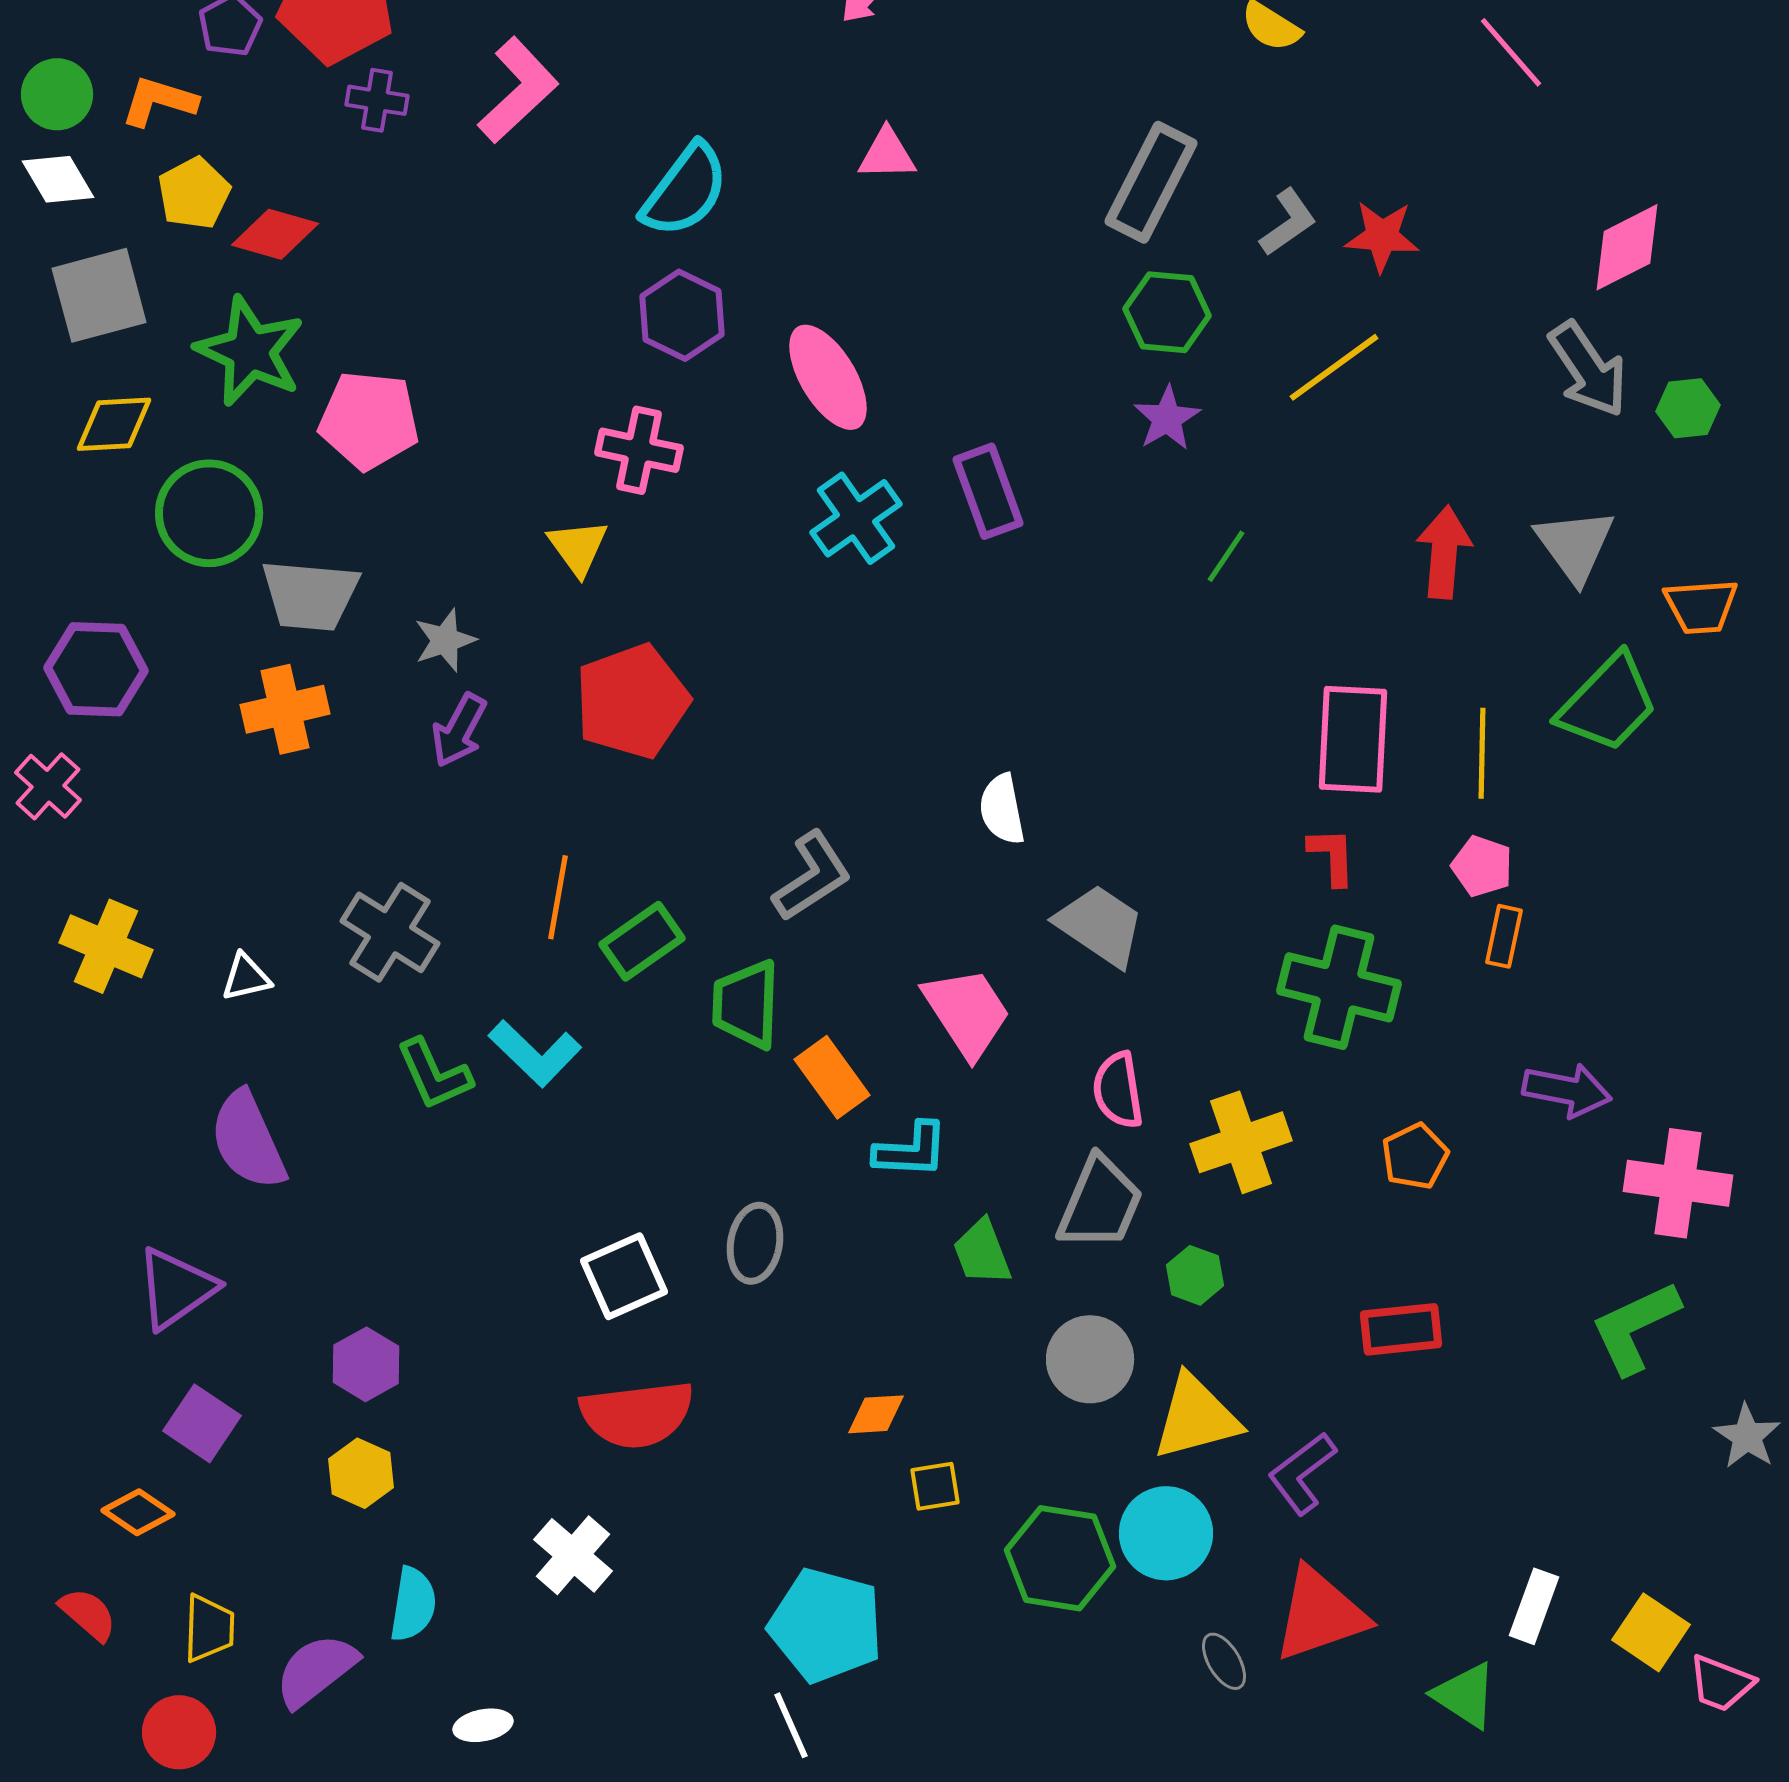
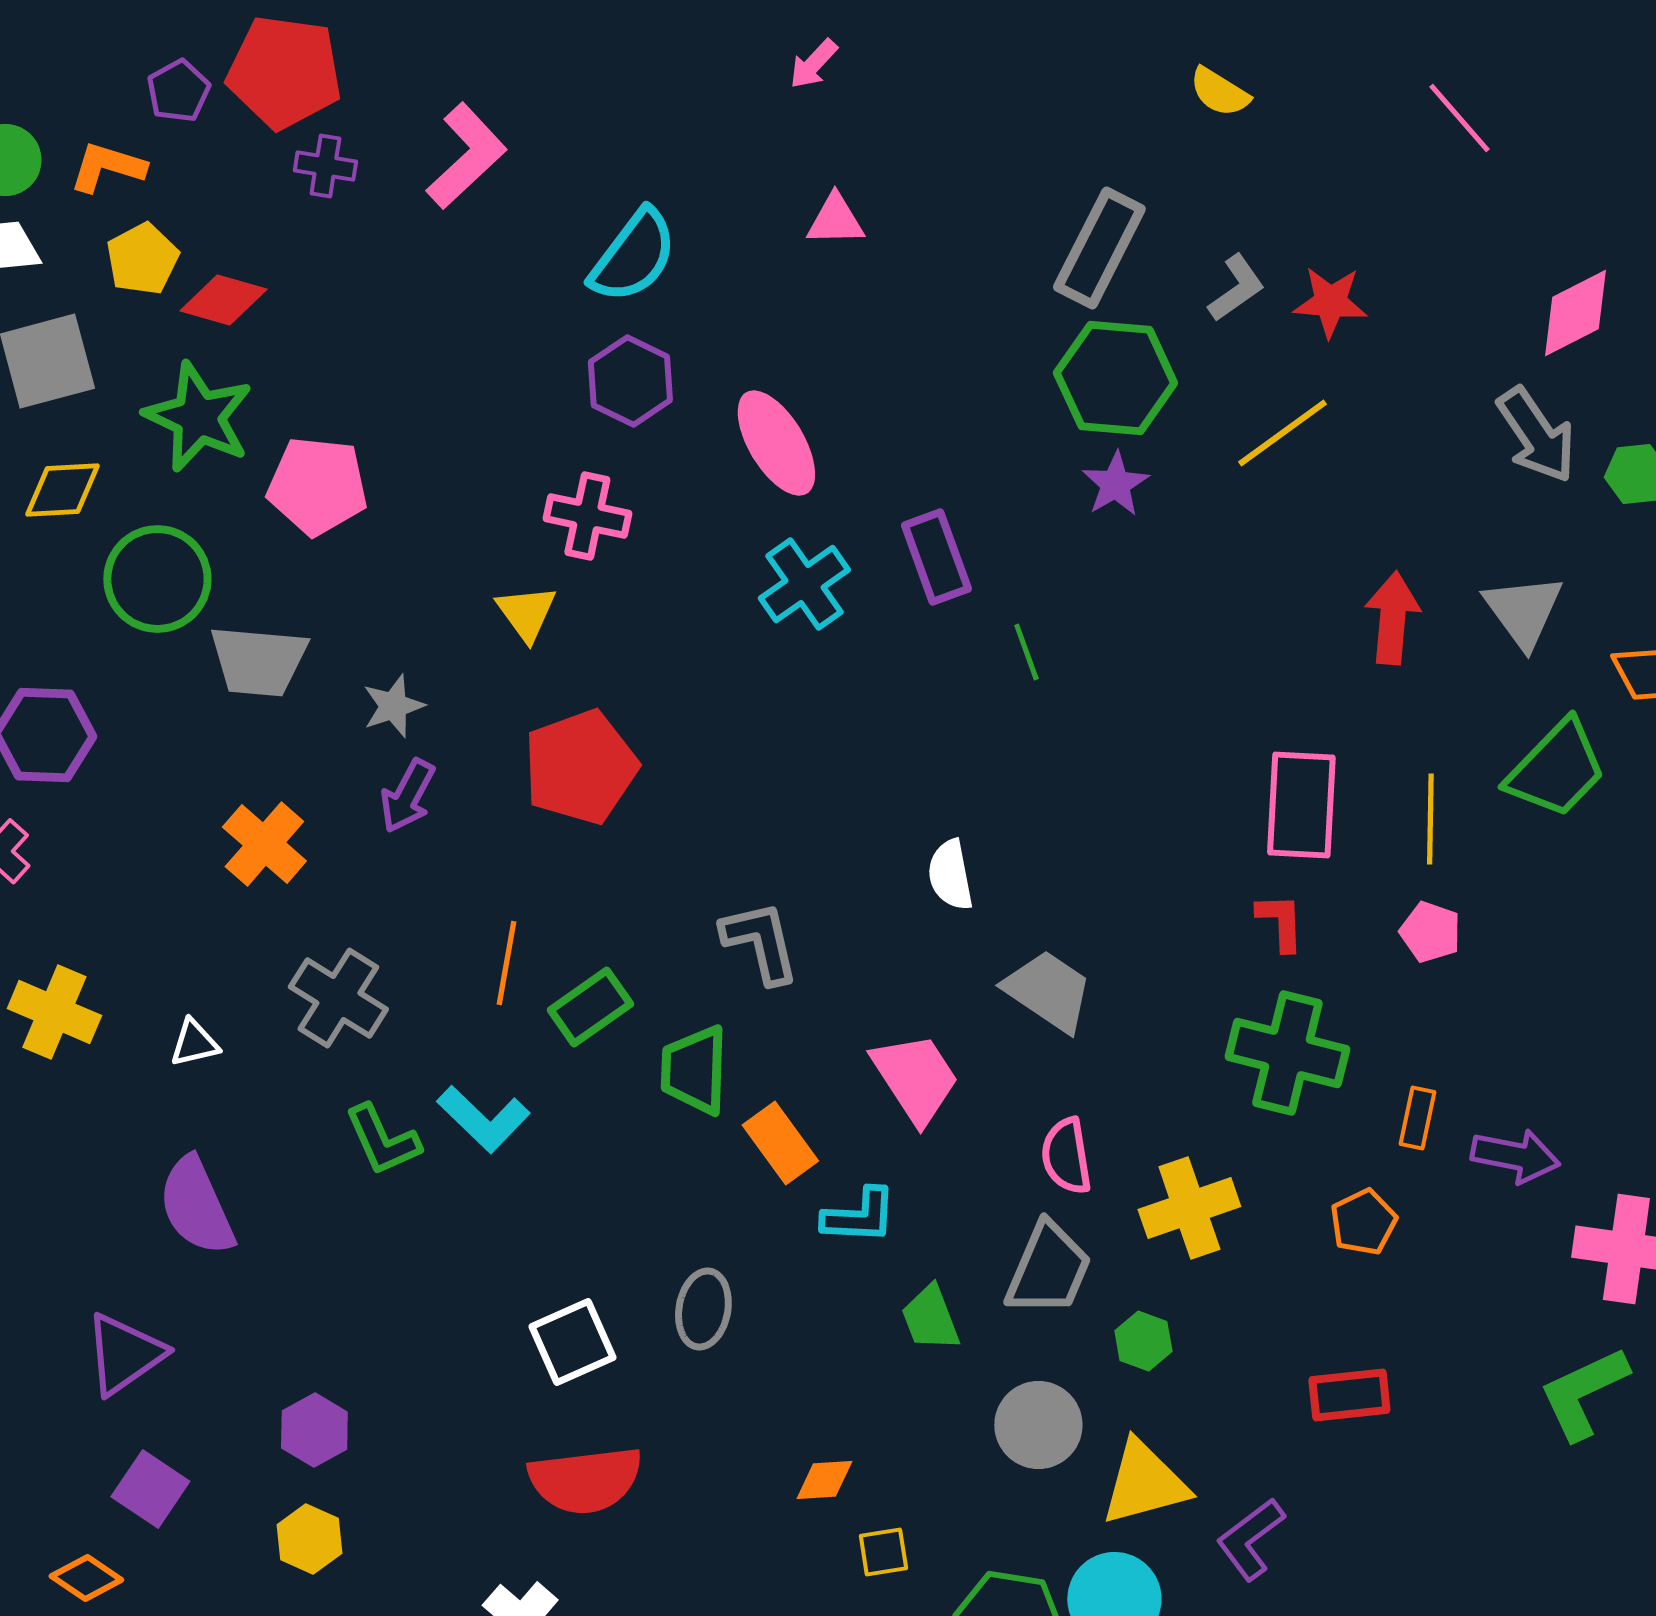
green hexagon: (1167, 312) -> (1115, 378), size x1.4
green line: (1226, 556) -> (1026, 652), moved, turned -54
orange cross: (285, 709) -> (264, 844), moved, turned -36
gray L-shape: (812, 876) -> (760, 942), turned -70
orange rectangle: (1504, 936) -> (1417, 1118), moved

